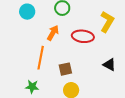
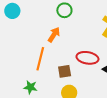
cyan circle: (27, 12) -> (12, 11), moved
red ellipse: (83, 36) -> (87, 58), moved

